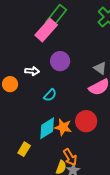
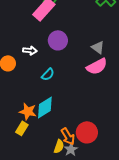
red circle: (86, 121) -> (87, 132), moved
orange star: (63, 127) -> (28, 111), moved

